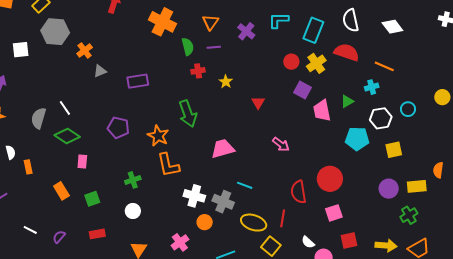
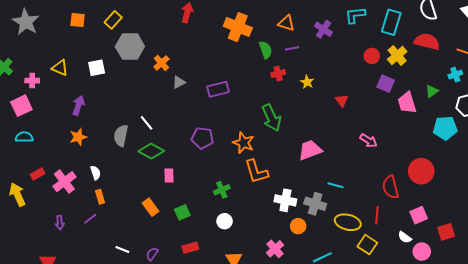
orange triangle: (210, 22) -> (286, 23), turned -42
orange rectangle: (28, 167) -> (100, 197), moved
pink square: (334, 213) -> (419, 215), moved

